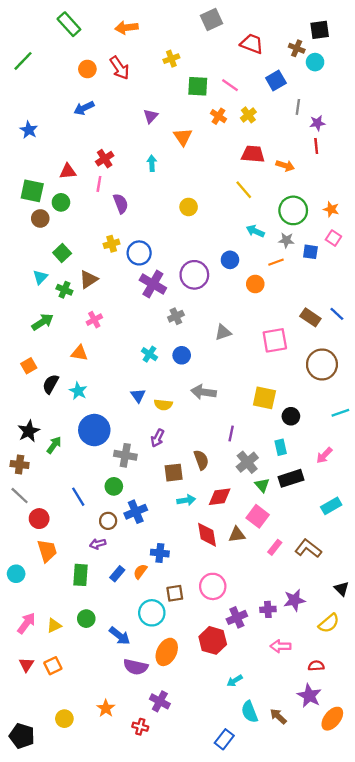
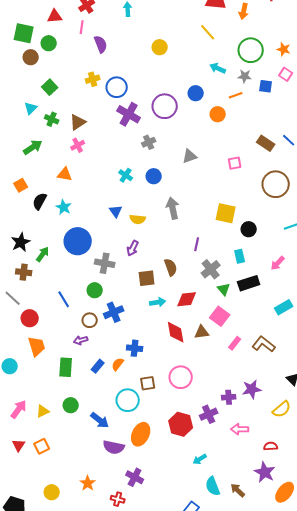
orange arrow: (285, 166) -> (244, 11), turned 84
brown triangle: (89, 279) -> (78, 122), moved
pink square: (275, 340) -> (235, 163), size x0.6
gray arrow: (204, 392) -> (173, 208), turned 70
brown cross: (20, 465) -> (24, 272), moved
purple cross: (237, 617) -> (209, 414), moved

